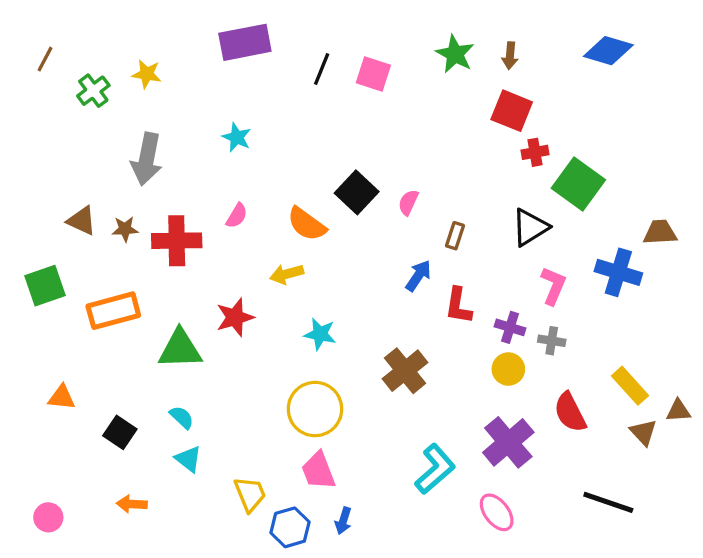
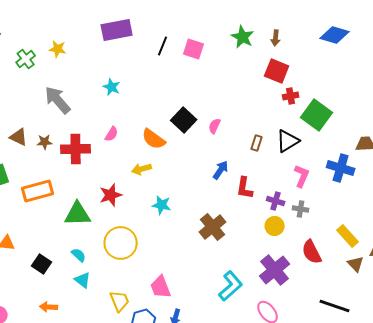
gray arrow: (147, 159) -> (58, 100), turned 128
brown rectangle: (455, 236) -> (257, 143), moved
yellow circle: (315, 409) -> (121, 243), moved

